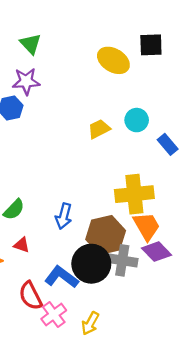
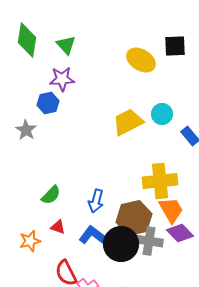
yellow trapezoid: (99, 129) -> (128, 122), size x1.5
blue L-shape: (61, 277) -> (94, 236), moved

